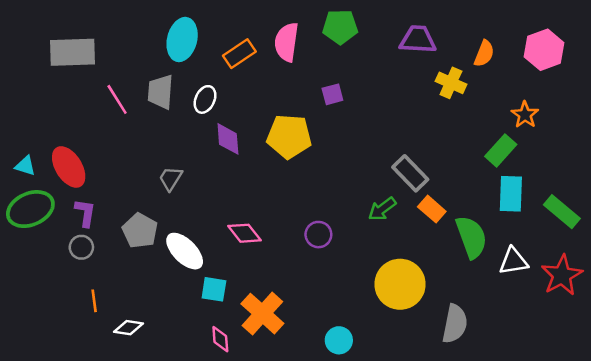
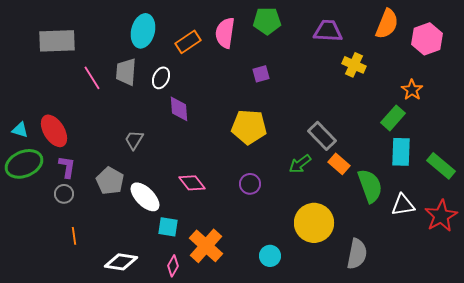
orange semicircle: (484, 54) -> (387, 24), moved, size x1.4
yellow pentagon: (289, 136) -> (249, 127), moved
white diamond: (129, 328) -> (121, 262), moved, size x1.4
pink diamond: (220, 339) -> (173, 266), turned 35
cyan circle: (339, 340) -> (270, 256), moved

